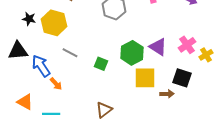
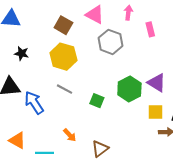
yellow hexagon: (54, 23) -> (63, 57), moved
yellow square: (145, 78) -> (156, 112), moved, size x0.7
orange arrow: (56, 84) -> (70, 135), moved

